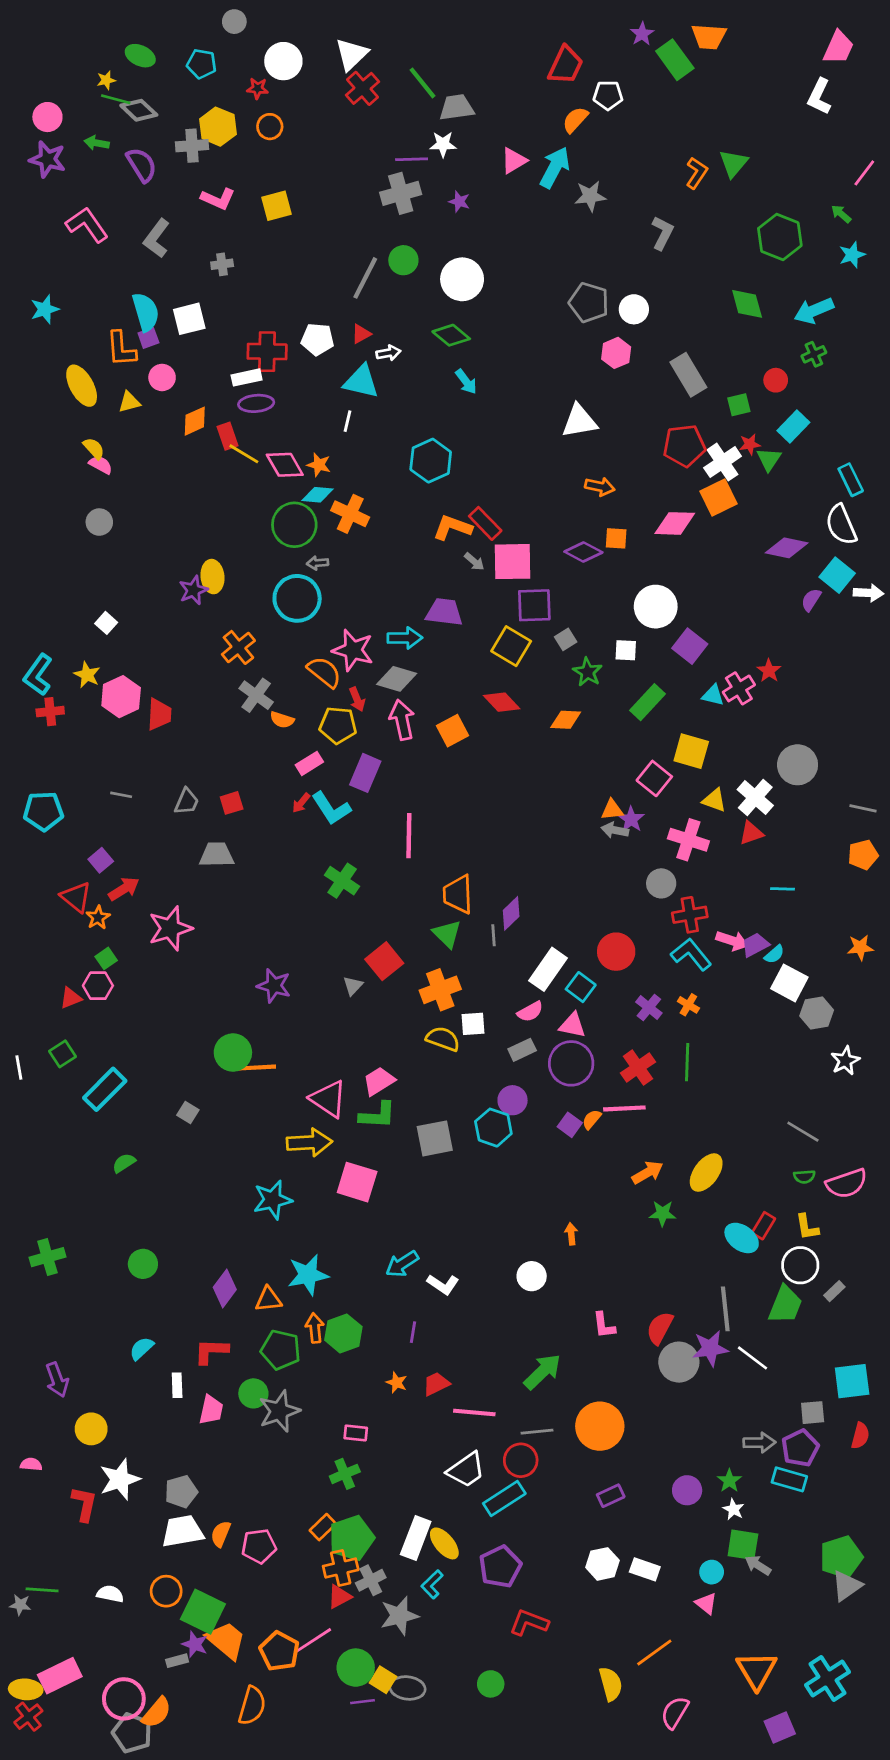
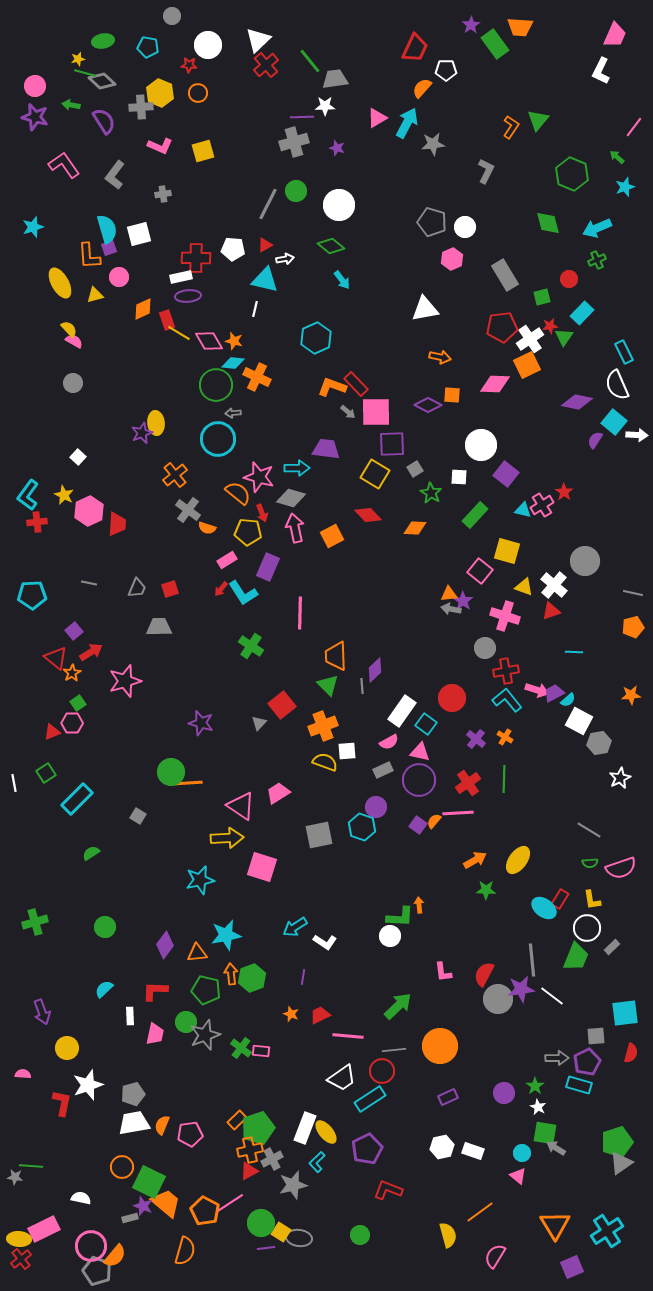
green ellipse: (140, 56) -> (103, 41), turned -35
green L-shape: (377, 1115) -> (400, 917), moved
green cross: (345, 1474) -> (241, 1048), moved, turned -30
white semicircle: (110, 1594) -> (81, 1198), moved

